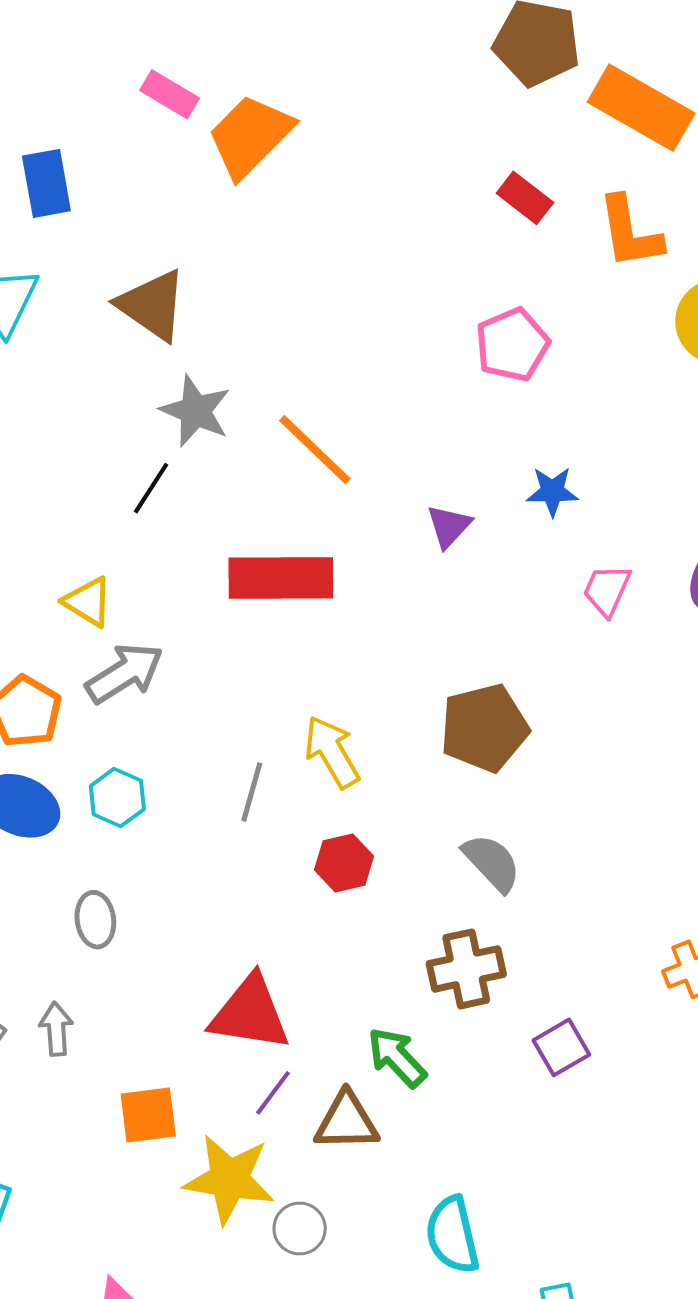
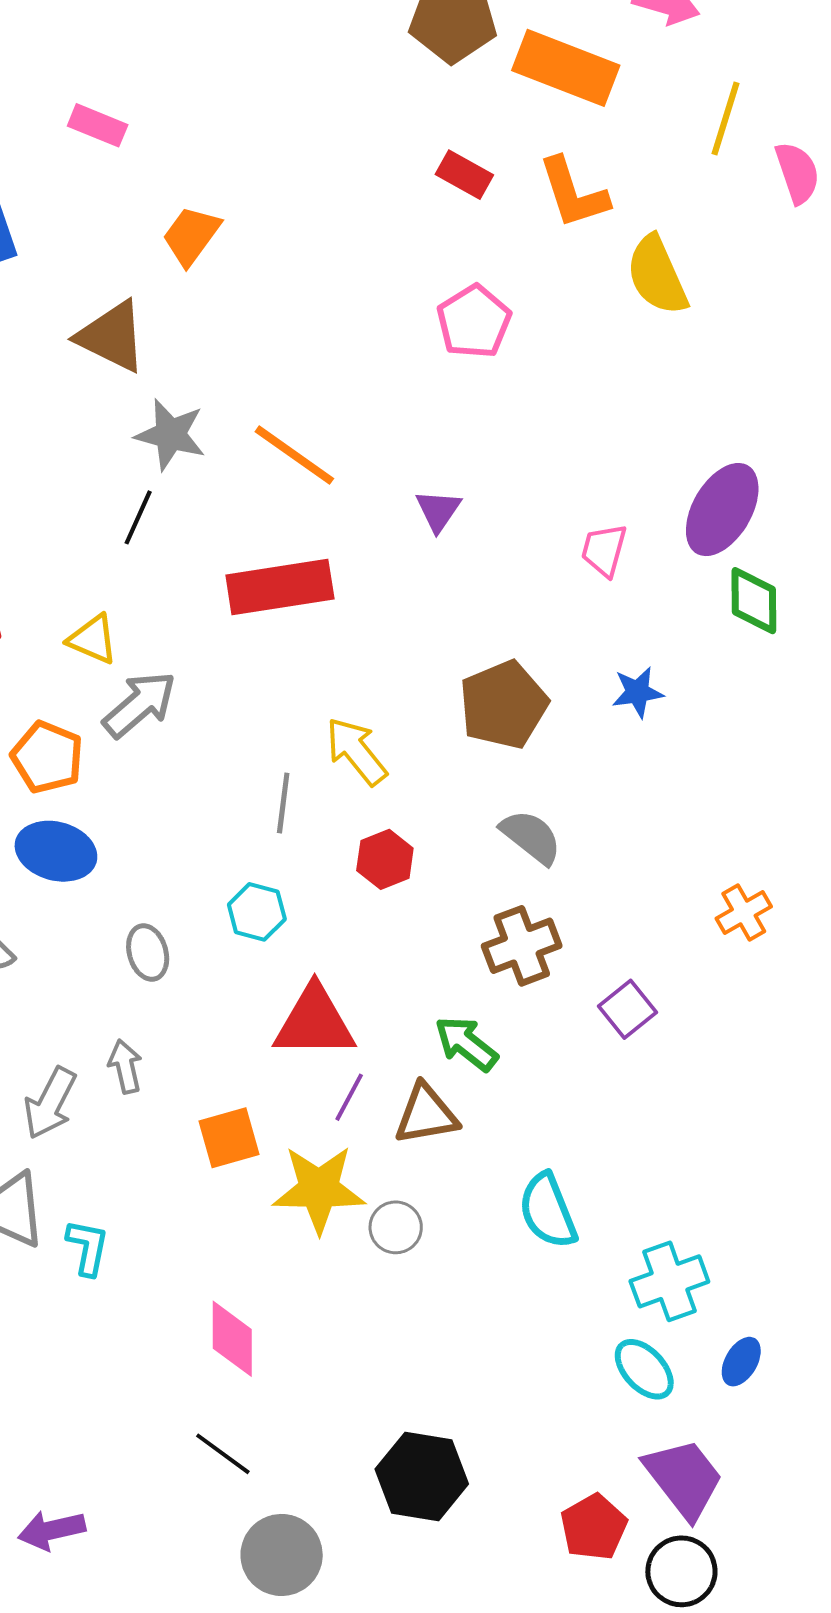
orange trapezoid: (250, 136) -> (191, 236), moved, size x0.7
blue star: (552, 491) -> (638, 692), moved
cyan hexagon: (117, 798) -> (257, 912), moved

